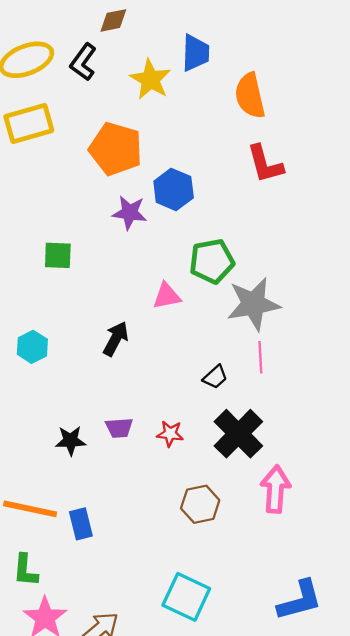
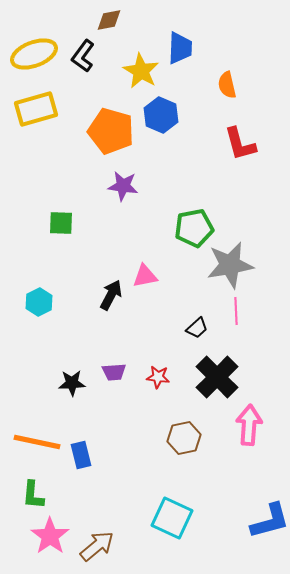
orange semicircle: (250, 96) -> (227, 85), size x0.7
blue hexagon: (174, 189) -> (161, 115), moved
pink triangle: (167, 296) -> (145, 276), moved

